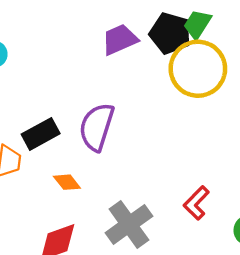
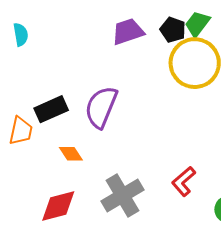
black pentagon: (170, 33) -> (173, 30), size x0.7

